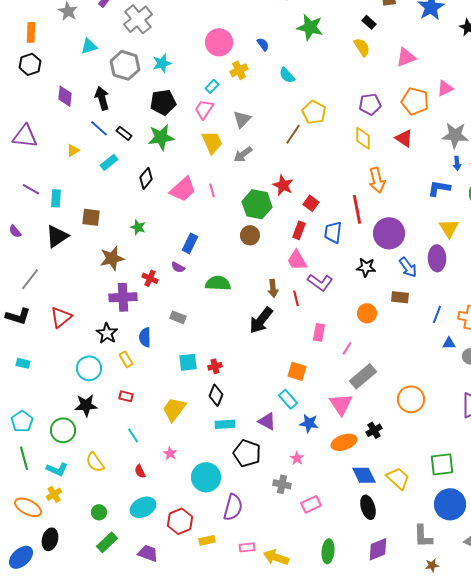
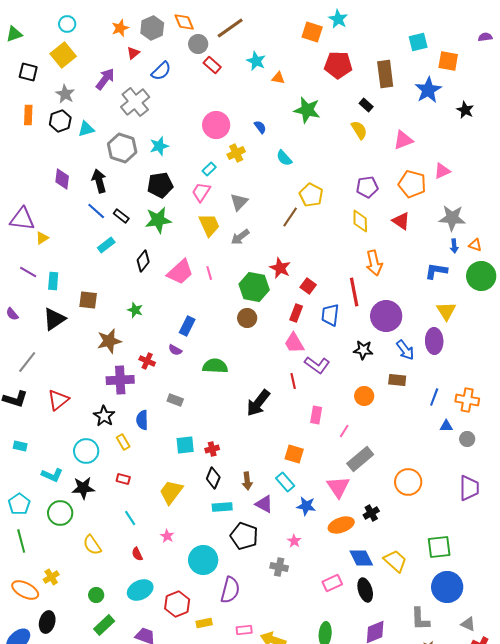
black hexagon: (30, 64) -> (60, 121), moved
yellow triangle: (73, 150) -> (42, 238), moved
brown arrow: (273, 288) -> (247, 481), moved
cyan L-shape: (57, 469) -> (52, 475), moved
pink rectangle: (311, 504) -> (332, 583), moved

